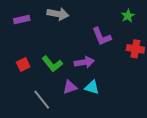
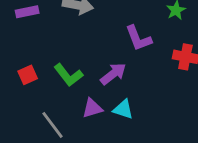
purple arrow: (84, 62) -> (113, 74), turned -30

